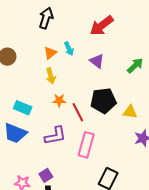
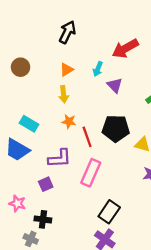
cyan arrow: (69, 49) -> (98, 69), moved, turned 40
purple square: (46, 175) -> (46, 184), moved

